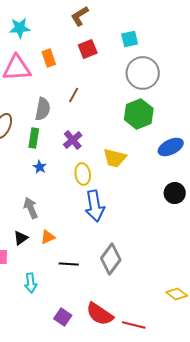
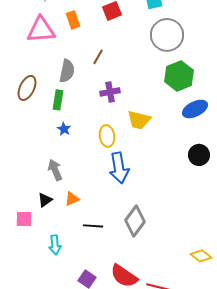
green hexagon: (139, 114) -> (179, 76), moved
purple cross: (73, 140) -> (110, 92), moved, turned 30

